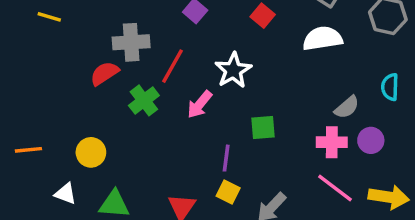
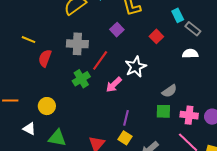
yellow line: (49, 17) -> (28, 40), moved
white semicircle: (323, 38) -> (190, 54), size x0.7
red semicircle: (104, 73) -> (45, 58), moved, turned -42
gray semicircle: (347, 107) -> (169, 91), moved
green square: (263, 127) -> (163, 111), moved

